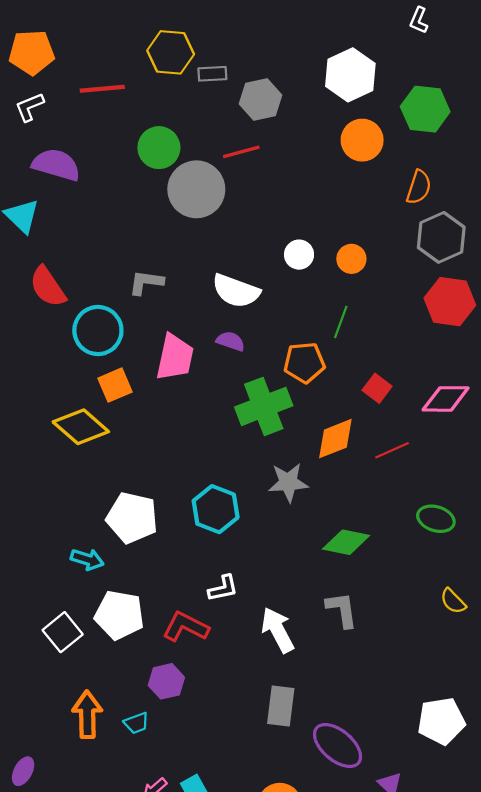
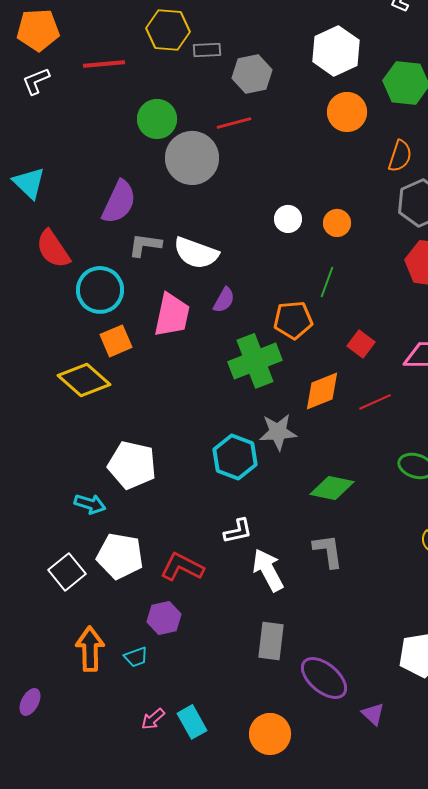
purple semicircle: (56, 165) -> (119, 202), moved, turned 99
white semicircle: (236, 291) -> (196, 253), moved
purple semicircle: (231, 341) -> (224, 300), turned 100
cyan hexagon: (216, 509) -> (235, 457), moved
white L-shape: (223, 588) -> (238, 531), moved

